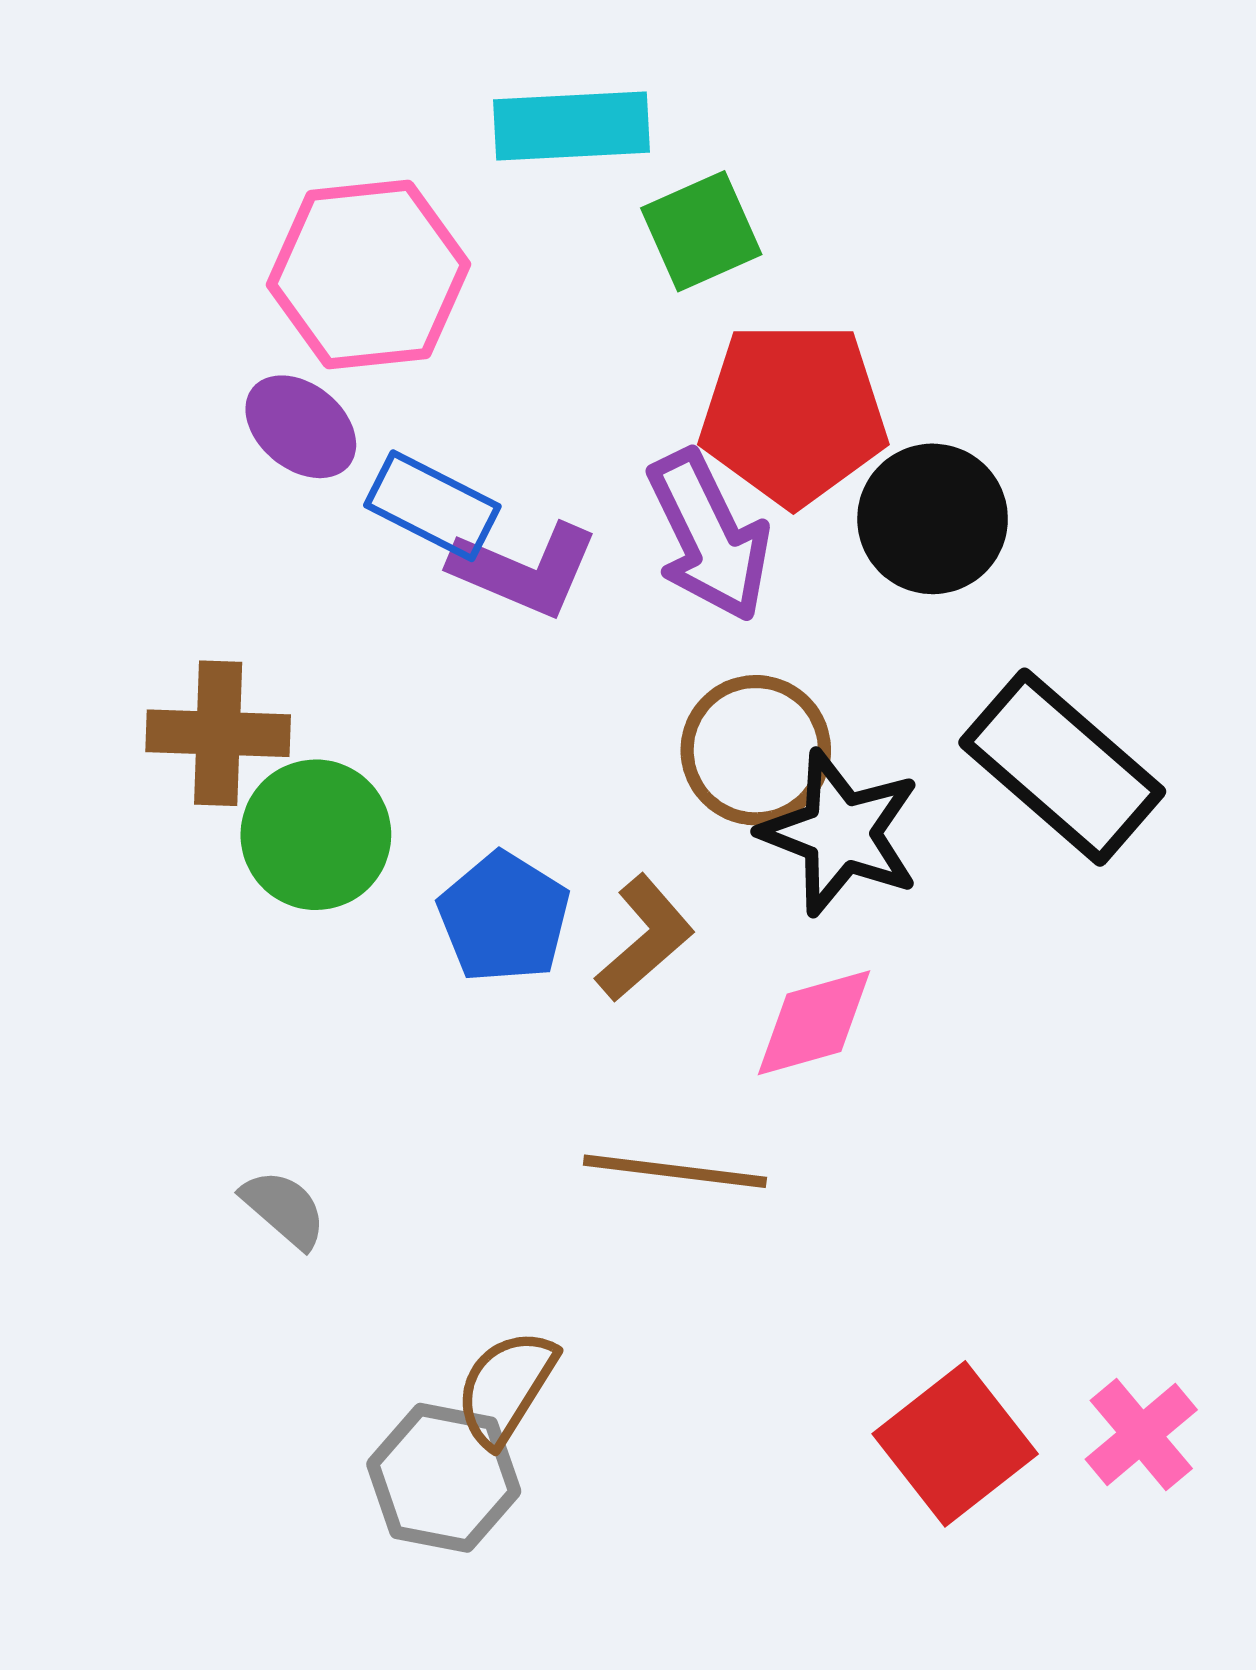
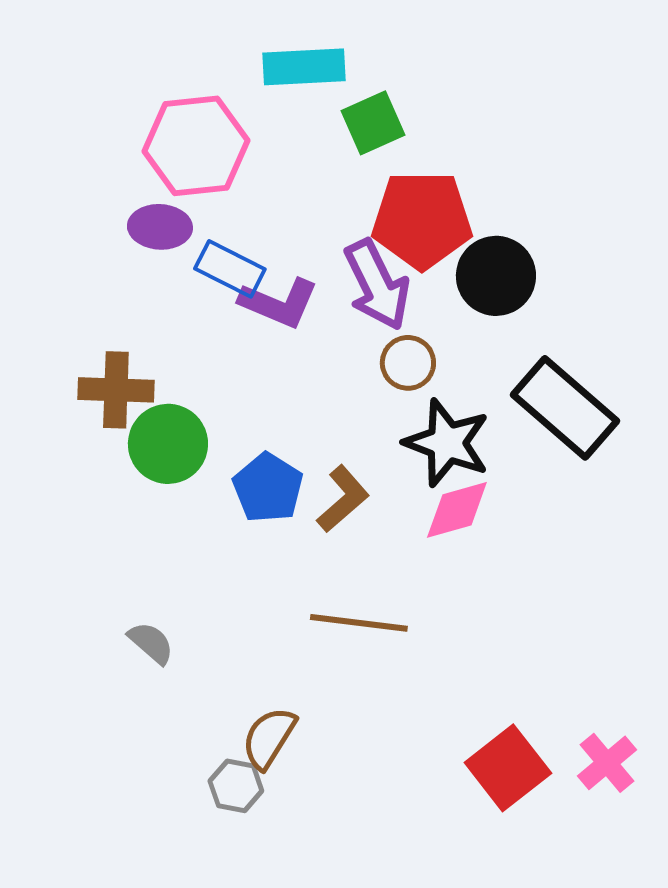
purple ellipse: (301, 427) -> (160, 227), turned -36
brown circle: (756, 750) -> (408, 363), moved, size x0.7
pink diamond: (814, 1023) -> (457, 510), moved
gray hexagon: (444, 1478) -> (236, 786), size x0.7

